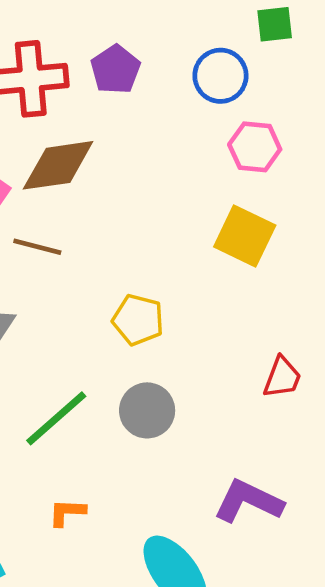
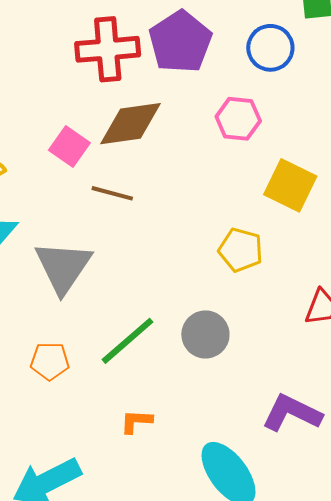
purple pentagon: (115, 69) -> (180, 42), size x1.5
pink hexagon: (255, 147) -> (238, 119), moved
yellow pentagon: (138, 320) -> (241, 250), moved

